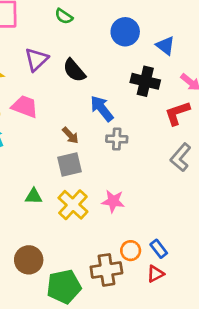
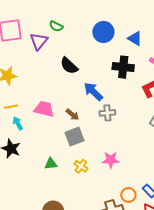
purple triangle: (36, 59) -> (39, 41), moved
pink trapezoid: (25, 106) -> (44, 109), moved
yellow cross: (73, 205) -> (81, 166), size x0.6

